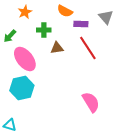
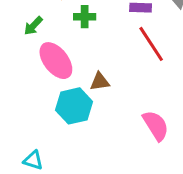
brown triangle: (57, 48) -> (100, 82), moved
cyan hexagon: (22, 88) -> (74, 106), moved

